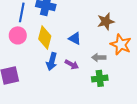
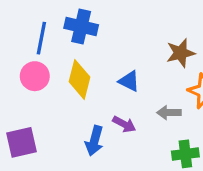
blue arrow: (52, 61) -> (94, 141), moved
green cross: (100, 78) -> (185, 154), moved

